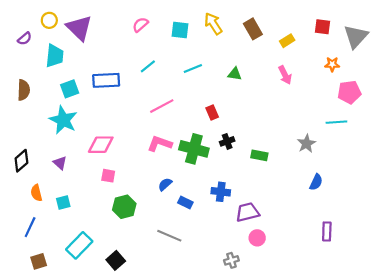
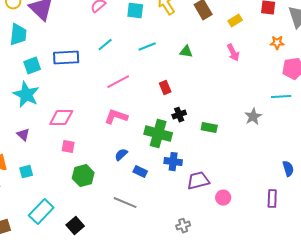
green cross: (194, 149) -> (158, 134), moved
blue semicircle: (316, 182) -> (288, 169), moved, turned -42
pink circle: (257, 238) -> (223, 198), moved

